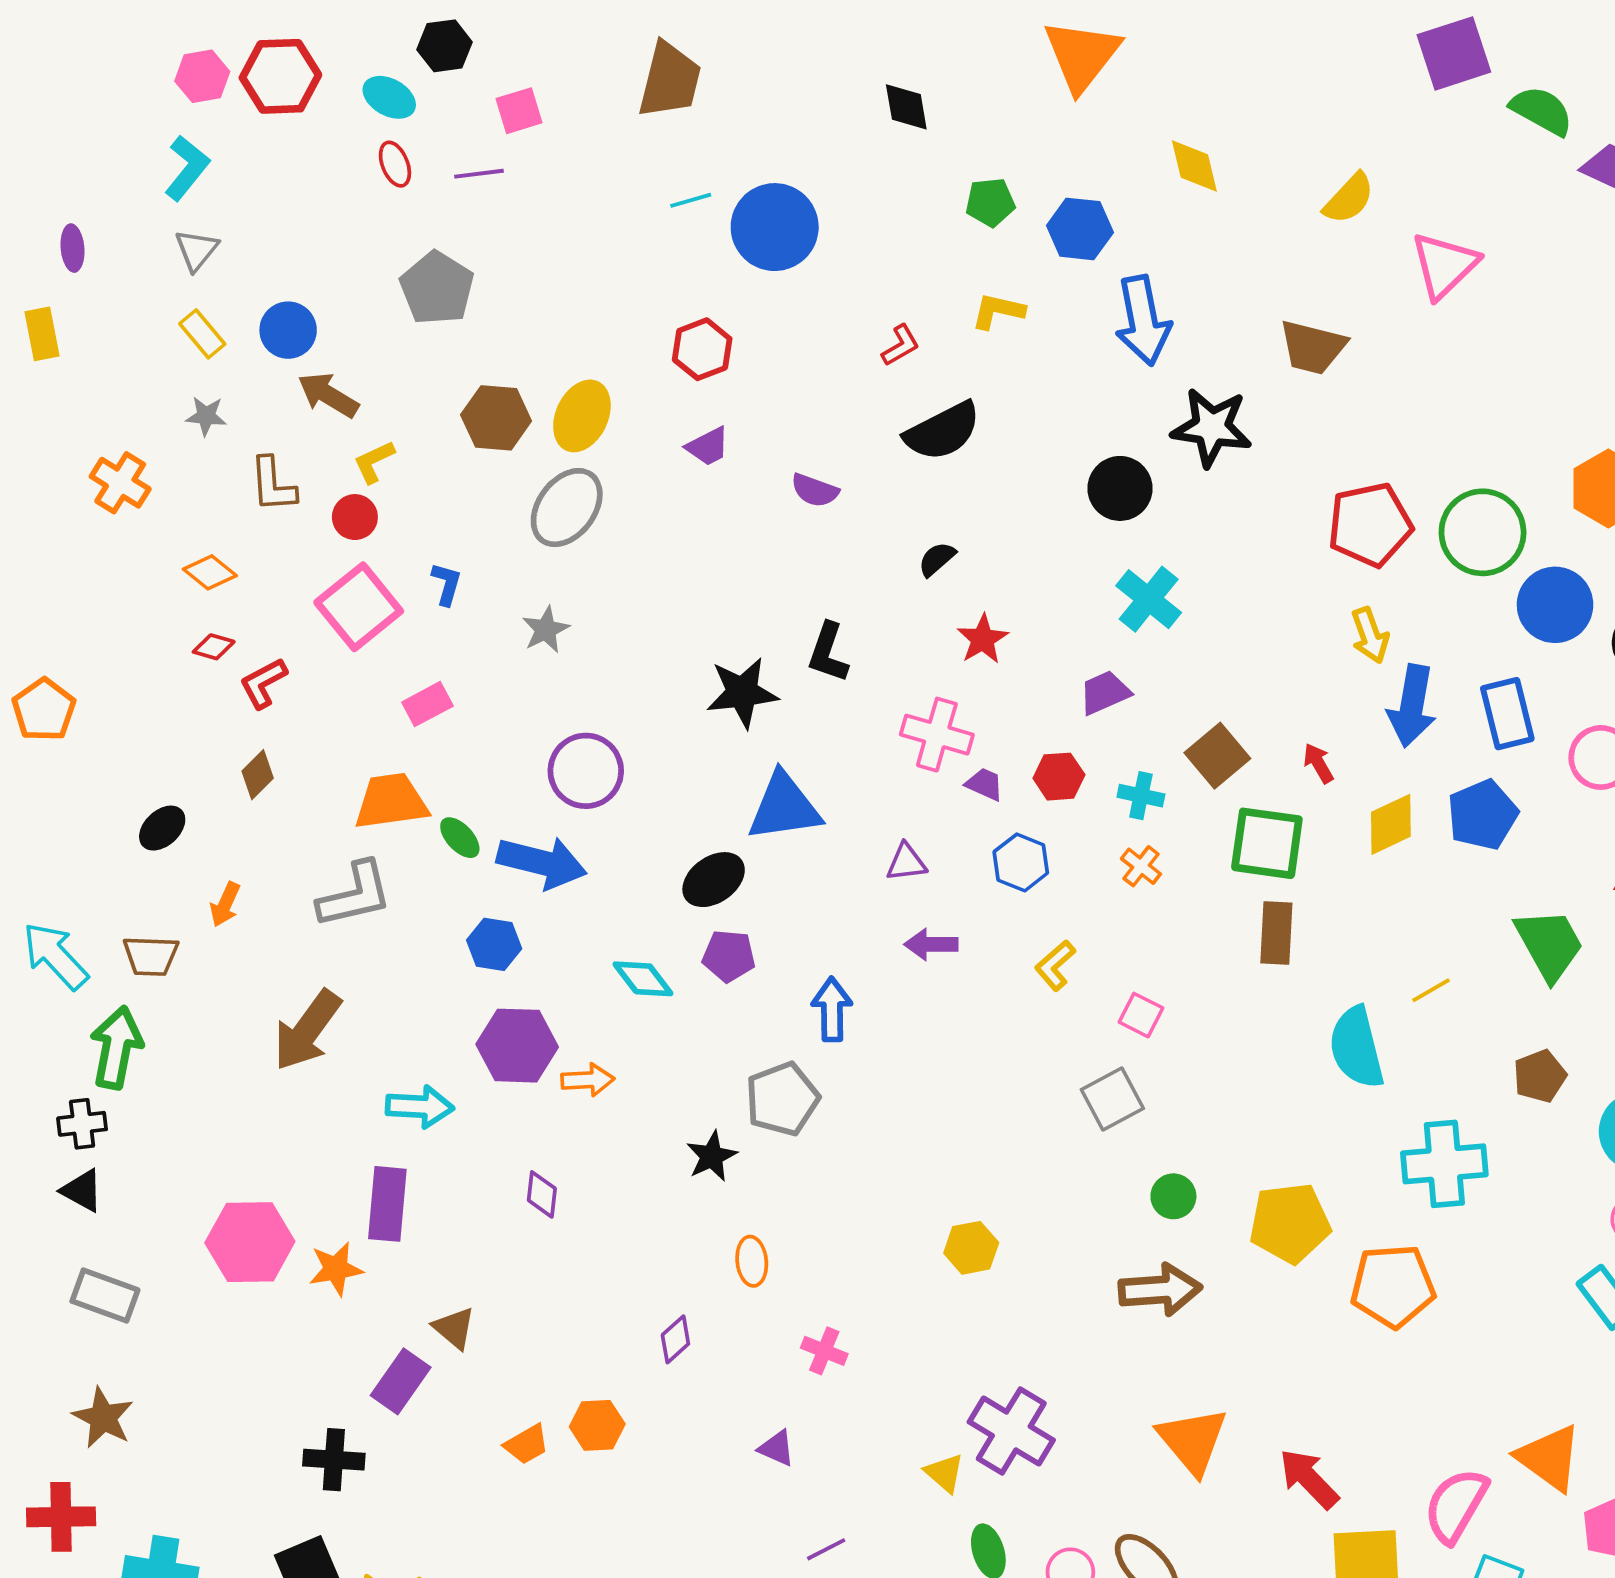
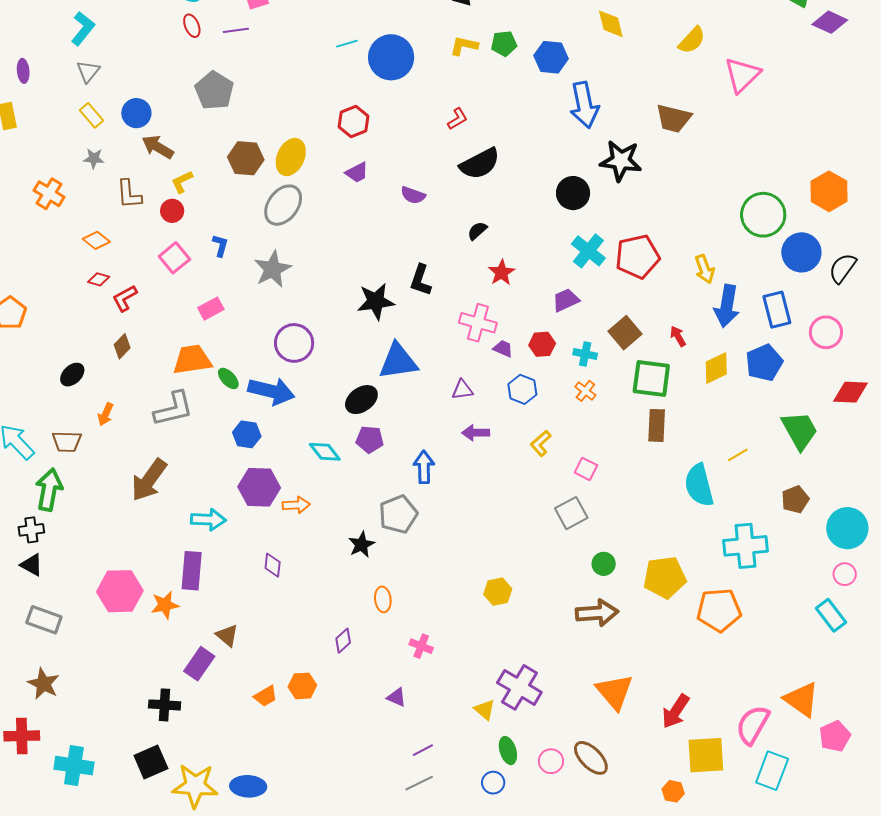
yellow L-shape: (998, 311) -> (464, 46), moved
red pentagon: (1370, 525) -> (637, 257), moved
pink square: (359, 607) -> (174, 258), size x0.7
gray star: (546, 630) -> (273, 269), size x1.5
red arrow: (1309, 1479) -> (676, 711), turned -102

